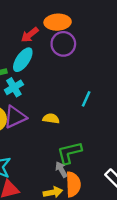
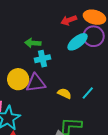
cyan ellipse: (23, 60) -> (78, 42), moved
cyan line: (86, 99) -> (88, 93), moved

